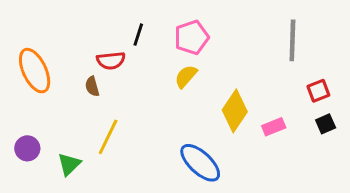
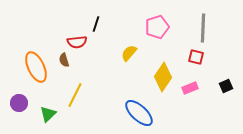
pink pentagon: (192, 37) -> (157, 27), moved
orange ellipse: (35, 71) -> (36, 67), moved
red square: (318, 91) -> (196, 57), moved, turned 35

